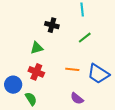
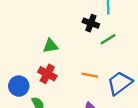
black cross: (52, 25) -> (91, 23), moved
blue trapezoid: (98, 74) -> (120, 83), turned 105

